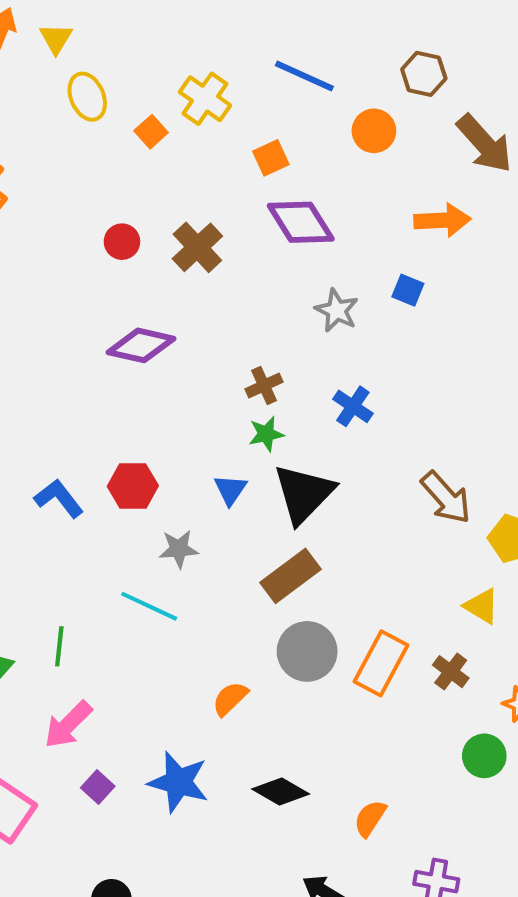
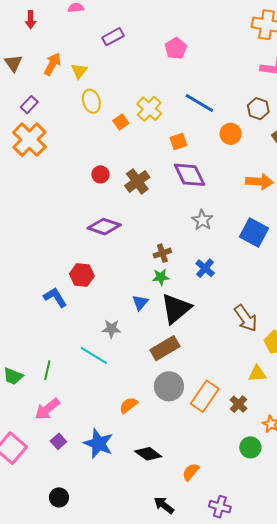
blue square: (408, 290) -> (254, 232), moved, size x1.8
red hexagon: (133, 486) -> (82, 275), moved
yellow triangle: (482, 606) -> (257, 374), turned -42

